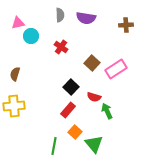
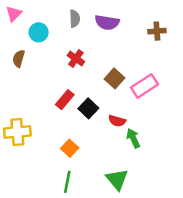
pink triangle: (18, 23) -> (14, 14), moved, turned -32
cyan circle: (31, 36) -> (39, 32), moved
brown semicircle: (15, 74) -> (19, 59), moved
red rectangle: (68, 110) -> (65, 100), moved
orange square: (75, 132) -> (70, 148), moved

